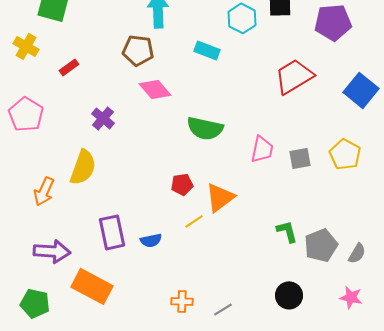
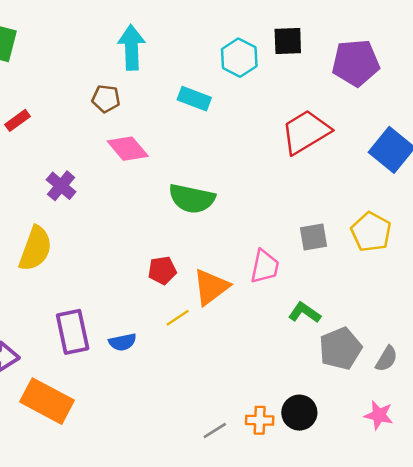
brown pentagon: (138, 50) -> (106, 99), size x0.7
pink trapezoid: (262, 149) -> (265, 267), moved
green L-shape: (287, 231) -> (304, 313), moved, turned -40
orange cross: (182, 301) -> (260, 420), moved

